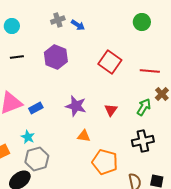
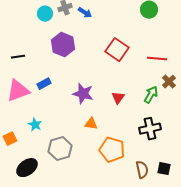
cyan circle: (12, 26) -> (45, 14), moved
black line: (17, 57) -> (18, 57), moved
blue rectangle: (36, 108) -> (44, 84), moved
gray hexagon: (37, 159) -> (60, 149), moved

